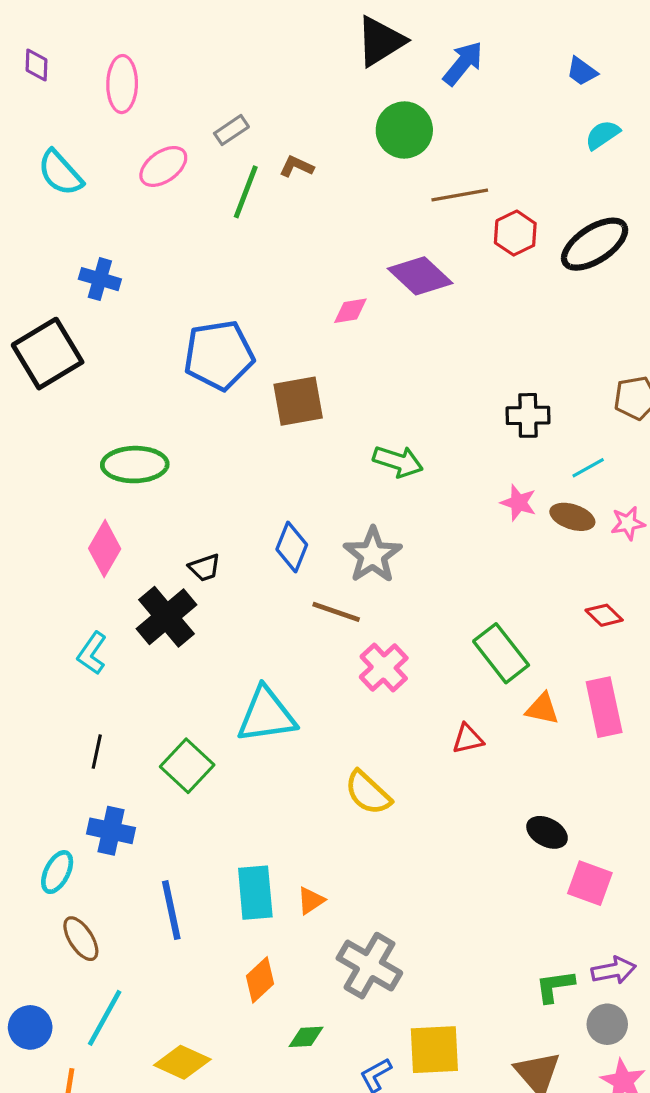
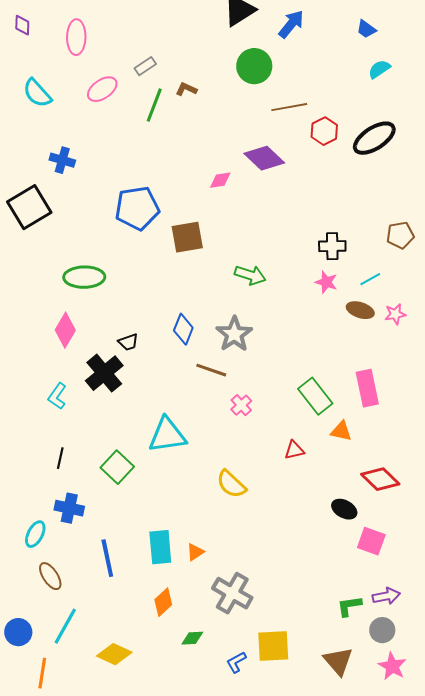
pink star: (518, 503) -> (326, 282), moved
red diamond: (604, 615) -> (380, 479), moved, size x1.6
pink cross: (384, 667) -> (241, 405), size x0.7
pink rectangle: (604, 707) -> (367, 388), moved

